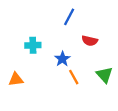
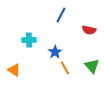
red semicircle: (90, 41) -> (89, 30), moved
orange triangle: (16, 79) -> (14, 70), turned 40

